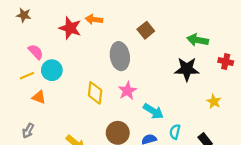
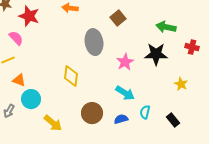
red star: (70, 28) -> (29, 16), moved
cyan circle: (52, 70) -> (31, 99), moved
pink star: (127, 91) -> (125, 62), moved

